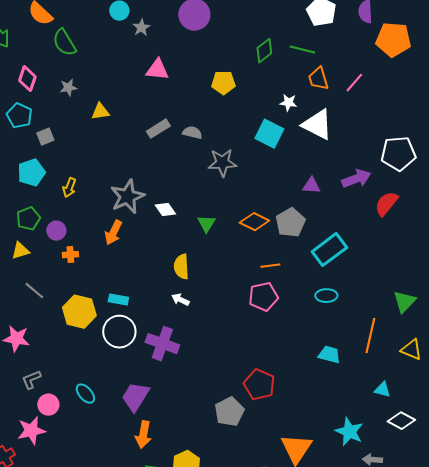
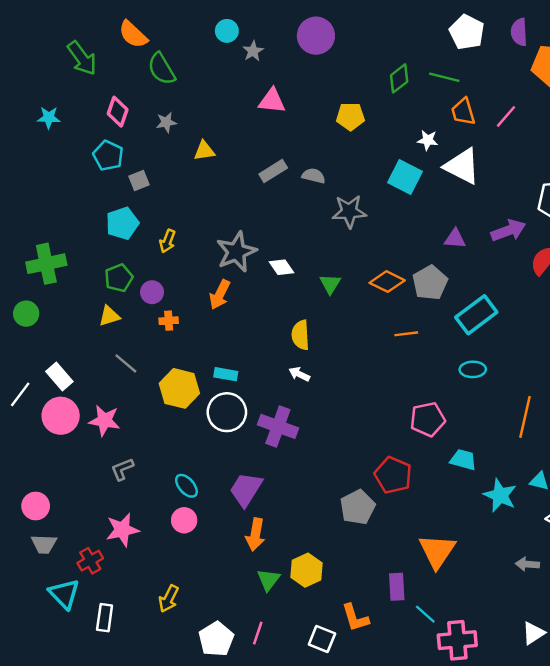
pink pentagon: (263, 297) -> (428, 419), moved
cyan trapezoid: (329, 355) -> (463, 460), moved
pink circle: (48, 405) -> (184, 520), moved
cyan star: (349, 432) -> (500, 495), moved

